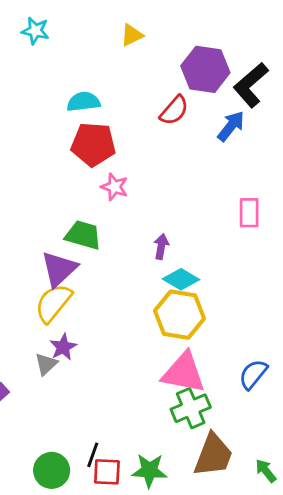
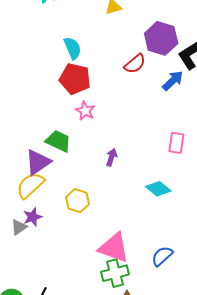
cyan semicircle: (83, 102) -> (73, 48), turned 65
cyan diamond: (181, 279) -> (158, 189), moved
yellow hexagon: (179, 315) -> (78, 201), moved, size x0.7

